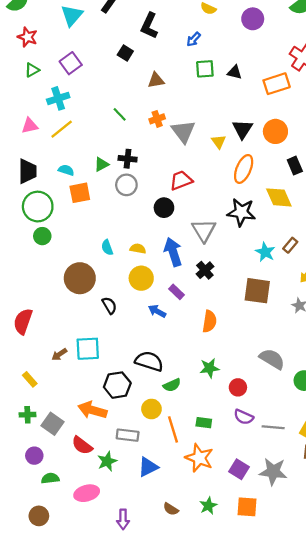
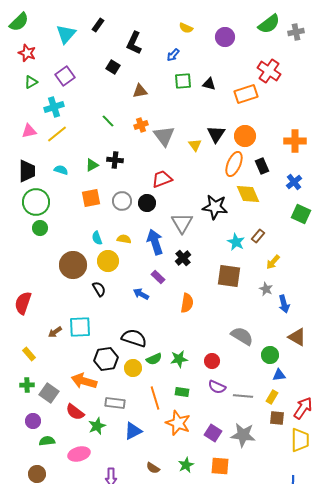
orange ellipse: (244, 169) -> (234, 164), moved
gray circle: (126, 185) -> (122, 201), moved
orange square: (80, 193) -> (91, 198), moved
yellow circle: (141, 278) -> (108, 261), moved
green star: (209, 368) -> (179, 359), moved
yellow circle: (151, 409) -> (133, 368), moved

